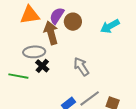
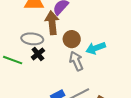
brown circle: (73, 22) -> (72, 39), moved
cyan arrow: (110, 26) -> (96, 48), moved

